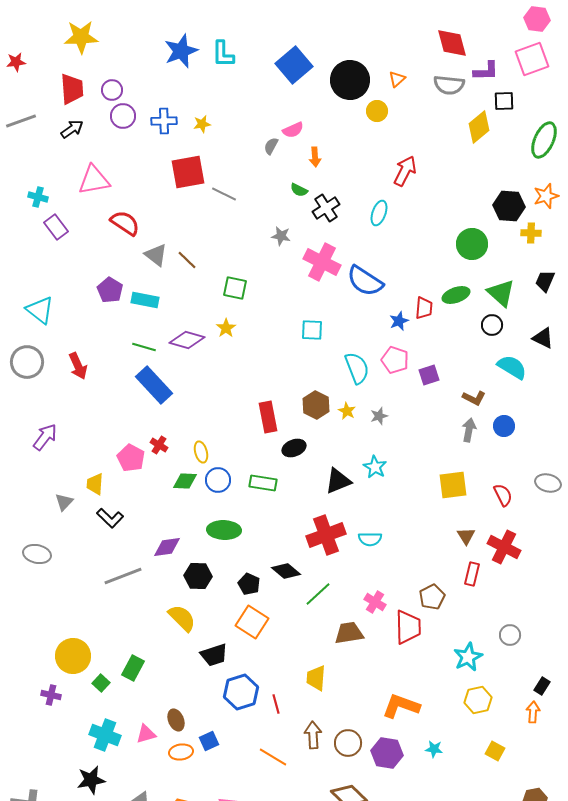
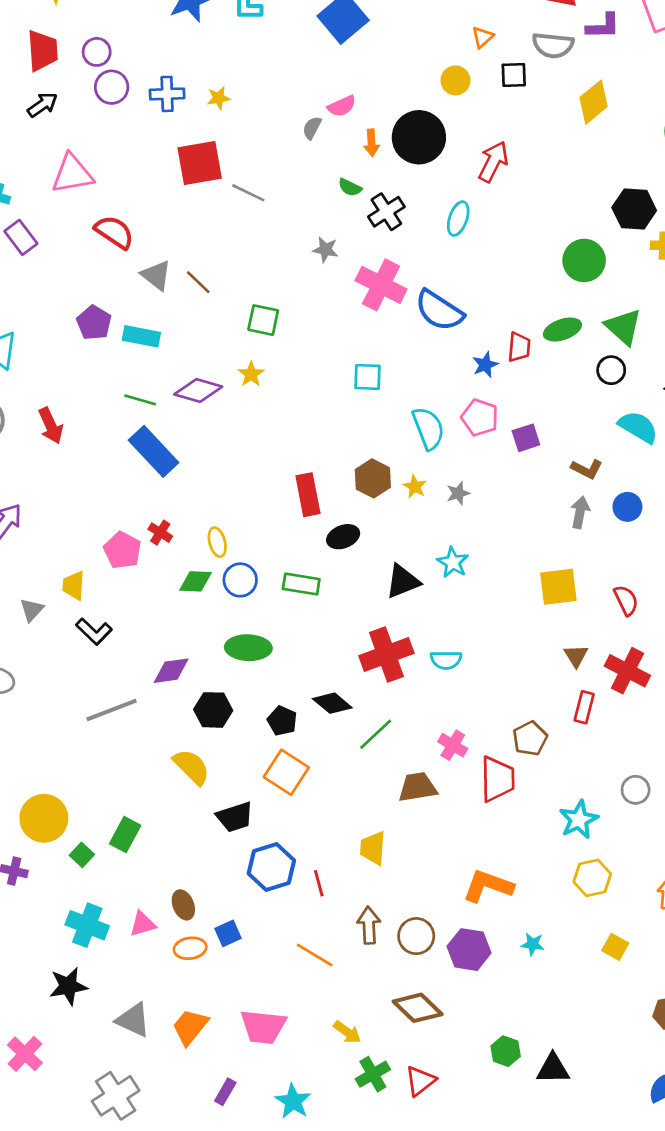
black circle: (350, 80) -> (419, 137), moved
black square: (504, 101) -> (514, 75), moved

